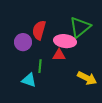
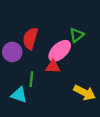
green triangle: (80, 27) -> (77, 35), size x0.6
pink ellipse: (65, 41) -> (60, 51), turned -50

